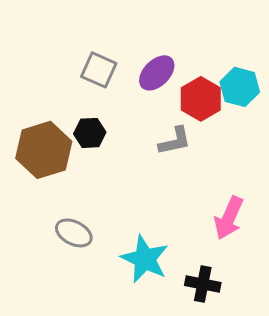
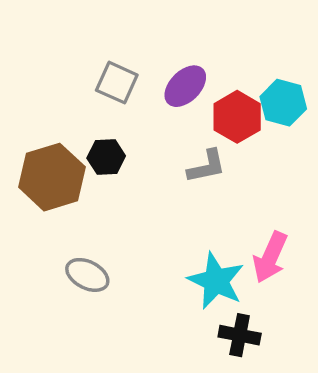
cyan star: (145, 259) -> (216, 281), moved

